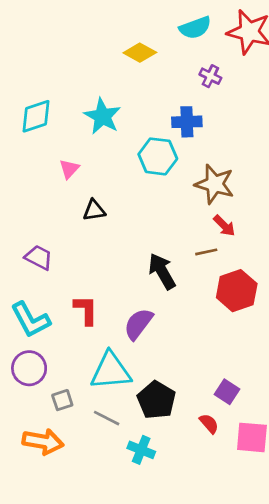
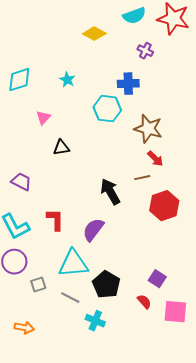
cyan star: (102, 116) -> (67, 80), size x0.6
orange arrow: (43, 442) -> (24, 328), moved, size x0.7

